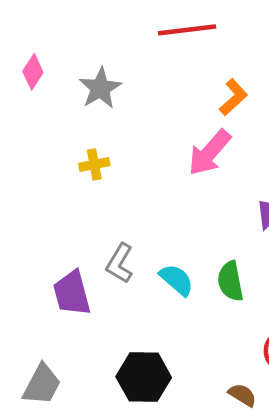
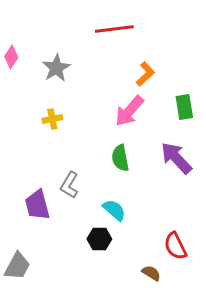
cyan semicircle: (177, 280) -> (114, 210), moved
green semicircle: (230, 281) -> (120, 158), moved
black hexagon: (144, 377) -> (99, 239), moved, size x0.7

